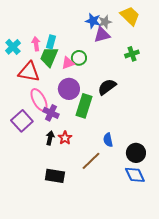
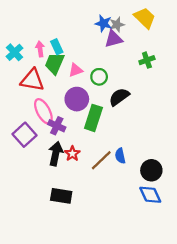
cyan rectangle: (51, 42) -> (57, 47), turned -40
green circle: (79, 58) -> (99, 77), moved
black arrow: (50, 138) -> (56, 154), size x1.5
brown line: (91, 161) -> (101, 160), moved

